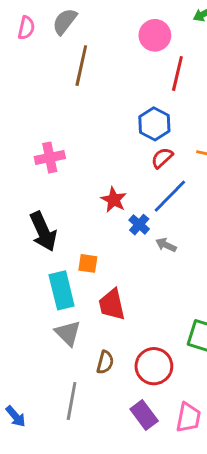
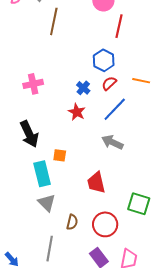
blue cross: (139, 225) -> (83, 88), moved
gray arrow: (166, 245) -> (112, 142), size x1.5
red trapezoid: (112, 305) -> (96, 183), moved

